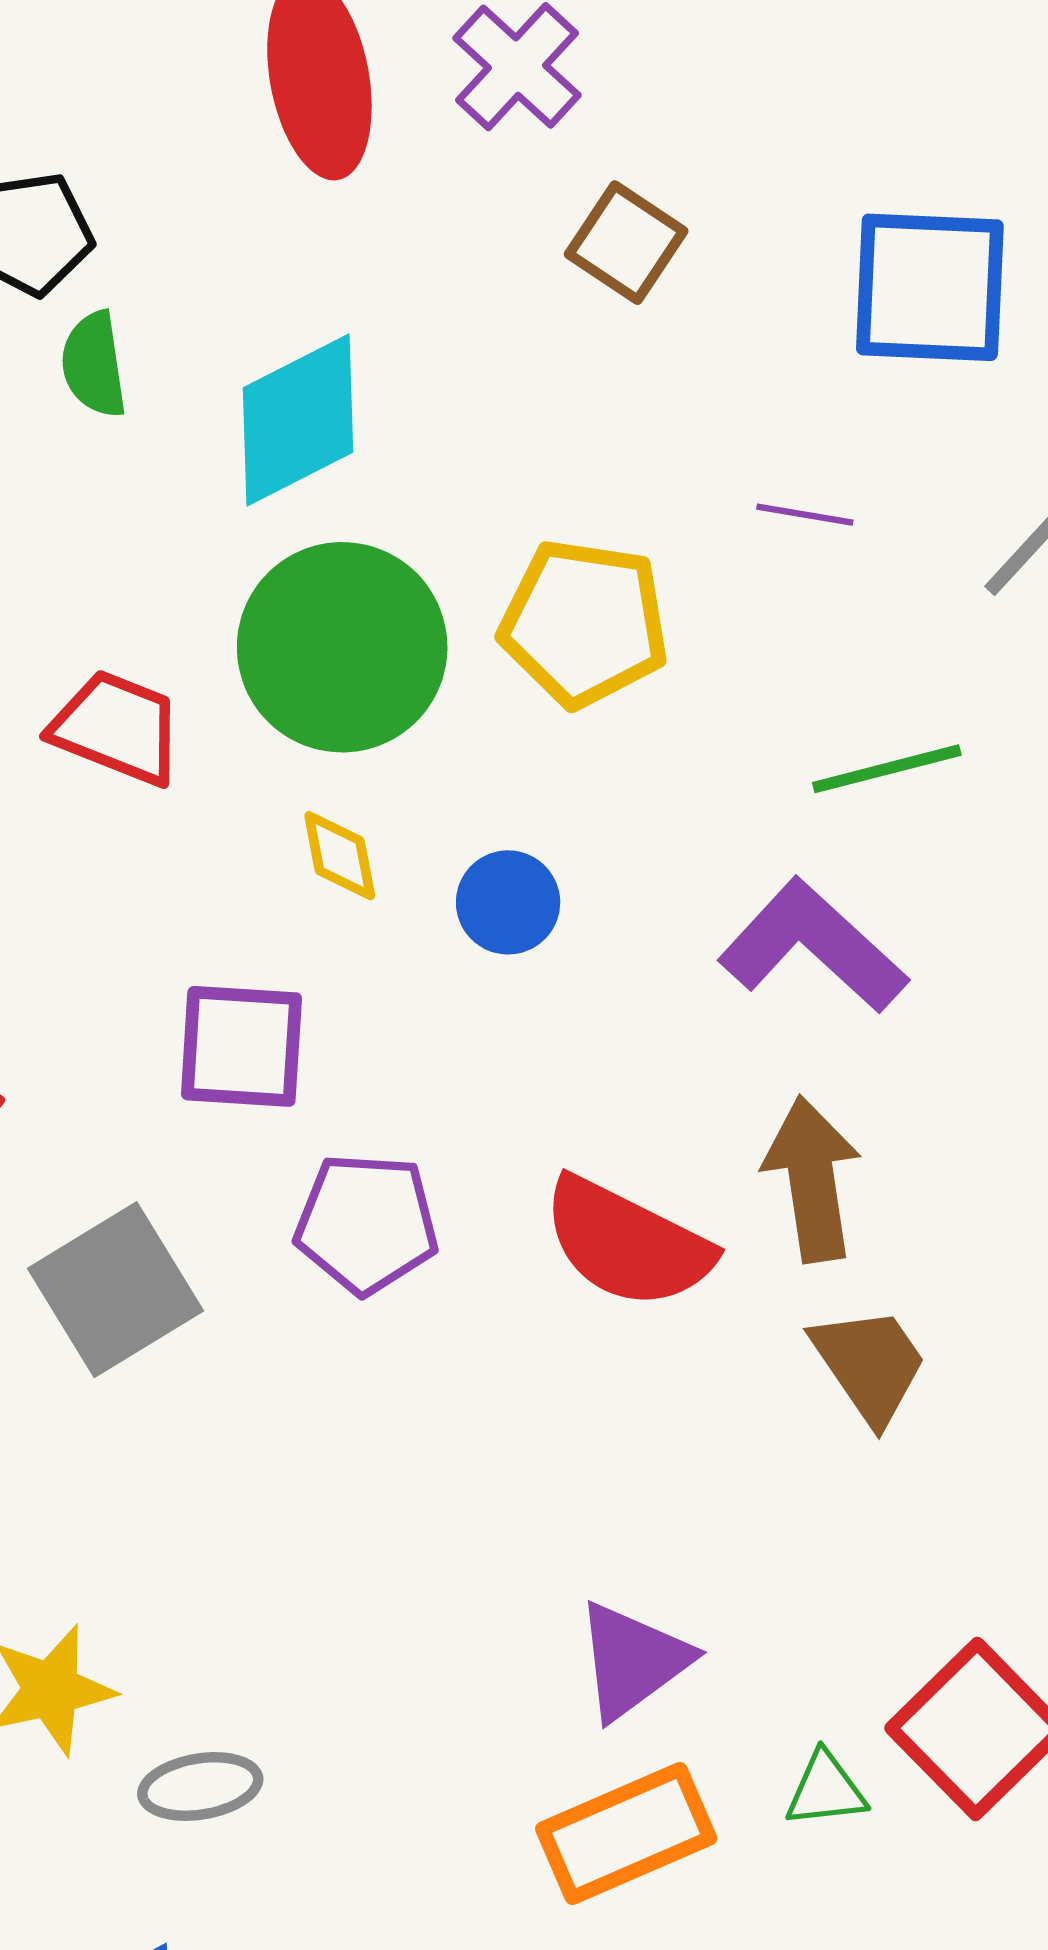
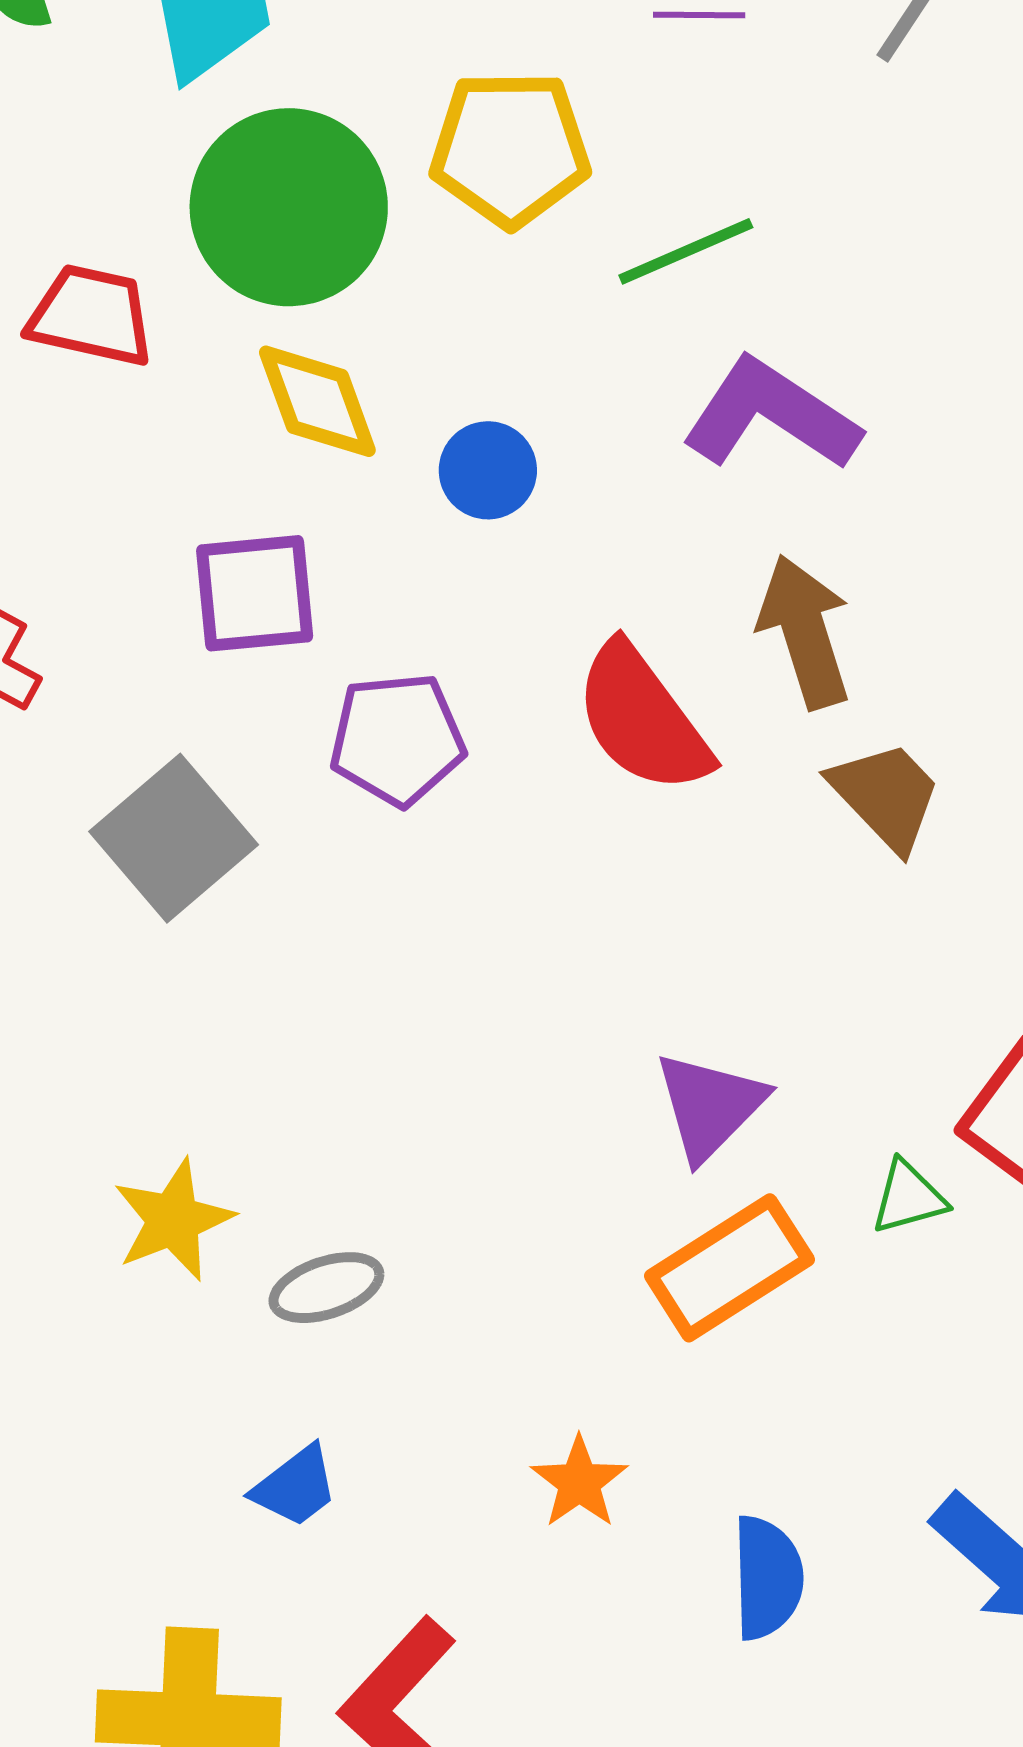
green line: (887, 769) -> (686, 251), moved
yellow diamond: (340, 856) -> (317, 401), size x1.5
blue circle: (508, 902) -> (488, 470), moved
red semicircle: (627, 1243) -> (642, 719), turned 36

